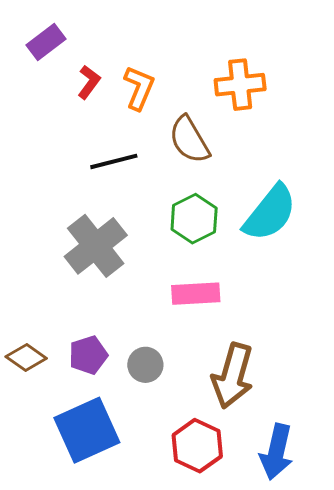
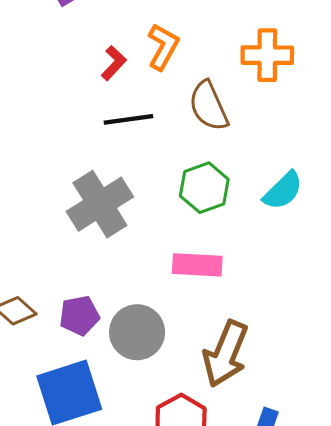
red L-shape: (89, 82) -> (114, 63), moved
cyan semicircle: (270, 213) -> (283, 191), size x0.7
gray circle: (145, 365) -> (137, 332), size x1.5

